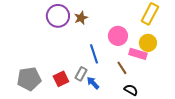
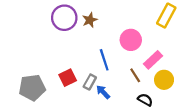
yellow circle: (148, 43) -> (164, 80), moved
pink rectangle: (138, 54) -> (153, 60), turned -60
red square: (61, 79) -> (68, 78), moved

